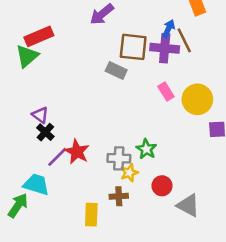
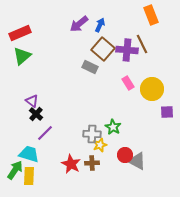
blue arrow: (169, 29) -> (100, 25), moved
red rectangle: (39, 36) -> (20, 33), moved
brown square: (133, 47) -> (103, 49), turned 35
red star: (77, 152) -> (71, 164), moved
gray triangle: (188, 205) -> (137, 161), moved
yellow rectangle: (91, 215) -> (29, 176), moved

